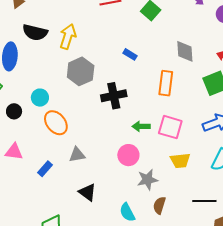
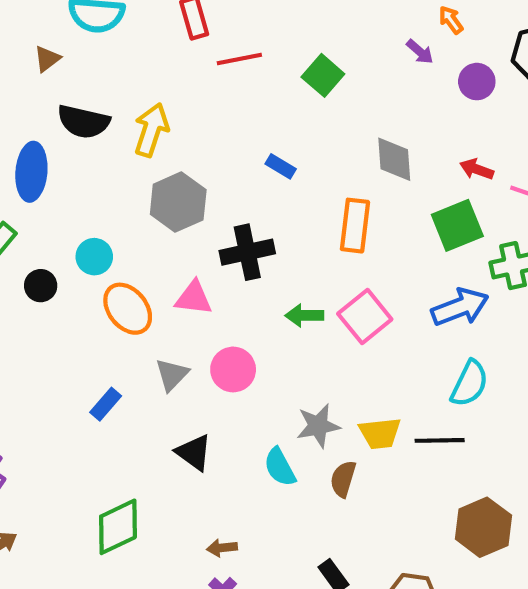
pink square: (170, 127) -> (365, 317), turned 35
pink triangle: (14, 152) -> (194, 298), moved
gray triangle: (77, 155) -> (172, 375), turned -36
pink circle: (128, 155) -> (233, 369), moved
yellow trapezoid: (180, 161) -> (380, 433), moved
black line: (204, 201) -> (440, 440), moved
cyan semicircle: (127, 212) -> (280, 467), moved

